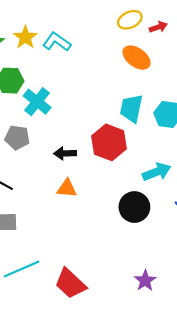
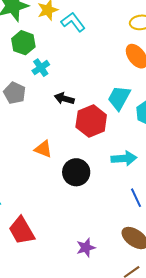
cyan cross: (37, 102) -> (41, 68), size x0.7
black arrow: (65, 153) -> (64, 99), moved
black circle: (134, 207) -> (76, 172), moved

